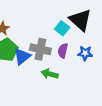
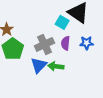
gray cross: (40, 49) -> (44, 44), turned -30
blue triangle: (22, 56) -> (39, 65), moved

